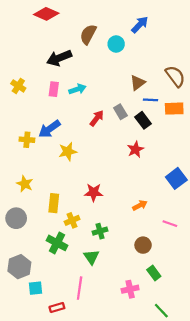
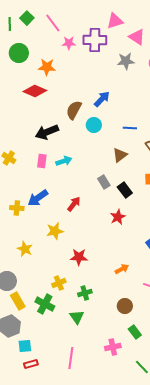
blue arrow: (140, 25) -> (102, 99), moved
cyan circle: (116, 44) -> (94, 125), moved
blue line: (151, 100) -> (130, 128), moved
red arrow: (97, 118) -> (74, 204), moved
yellow star: (68, 152) -> (55, 231), moved
yellow star: (25, 184) -> (25, 249), moved
yellow rectangle: (54, 203) -> (18, 301), moved, turned -36
pink line: (80, 288) -> (71, 358), moved
red rectangle: (57, 307) -> (31, 364), moved

